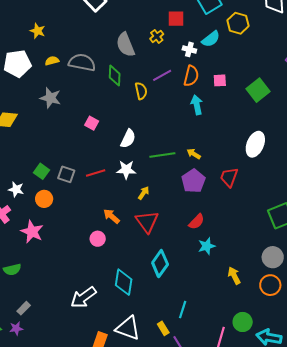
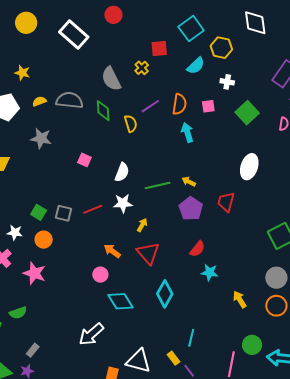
white cross: (189, 49) -> (227, 82), moved
cyan star: (207, 246) -> (210, 272), turned 30
cyan diamond: (124, 282) -> (120, 301), moved, turned -36

